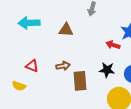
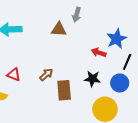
brown triangle: (66, 30) -> (59, 29), moved
brown arrow: (63, 66) -> (46, 75), turned -32

